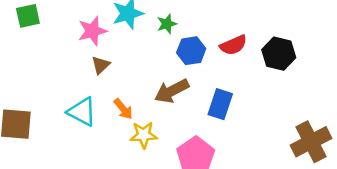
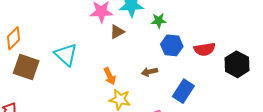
brown triangle: (101, 65) -> (117, 32), moved
brown arrow: (172, 91) -> (149, 72), size x0.6
cyan triangle: (82, 112) -> (66, 55), moved

